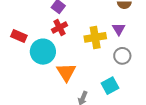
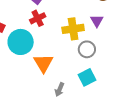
gray circle: (122, 56) -> (87, 49), moved

